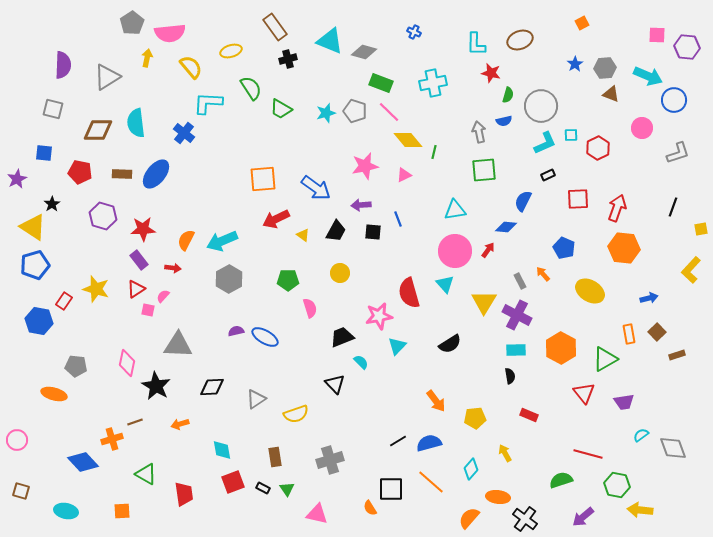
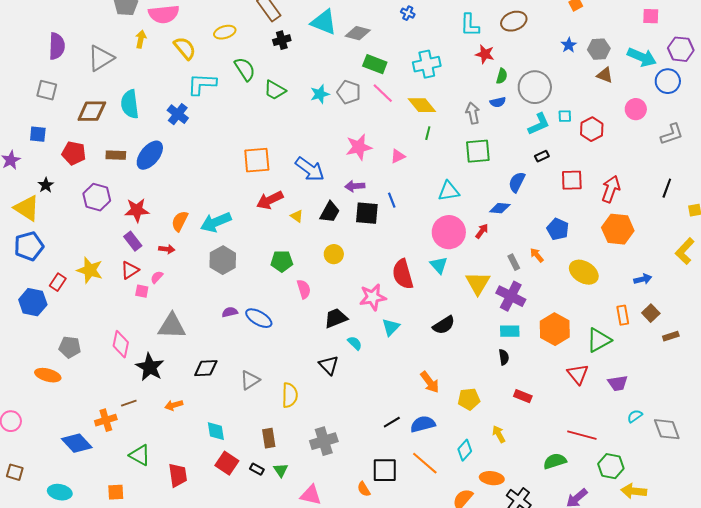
purple hexagon: (687, 47) -> (681, 49), moved
yellow diamond: (408, 140) -> (422, 105), moved
black square: (373, 232) -> (367, 213), size x1.4
yellow semicircle: (296, 414) -> (290, 395), turned -70
red square: (233, 482) -> (227, 463), turned -35

